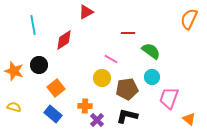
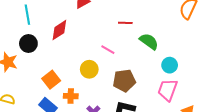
black circle: (39, 65) -> (28, 44), moved
cyan circle: (152, 77) -> (170, 65), moved
yellow circle: (102, 78) -> (89, 69), moved
orange cross: (85, 106) -> (71, 96), moved

